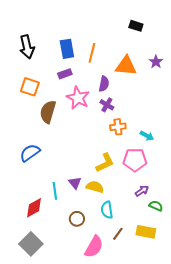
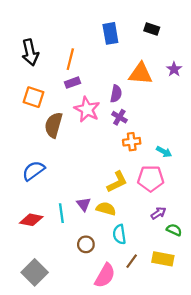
blue rectangle: (67, 49) -> (110, 33), moved
orange line: (92, 53) -> (70, 59), moved
red diamond: (34, 208) -> (31, 220), moved, turned 40

